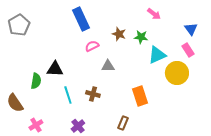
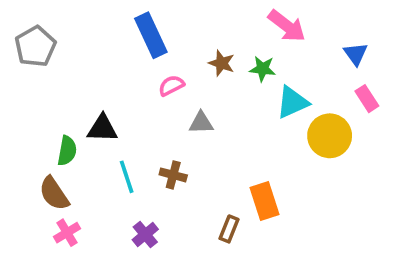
pink arrow: (154, 14) -> (287, 26), size x1.5
pink rectangle: (188, 50) -> (367, 99), moved
orange rectangle: (140, 96) -> (264, 201), moved
brown semicircle: (15, 103) -> (54, 194), moved

